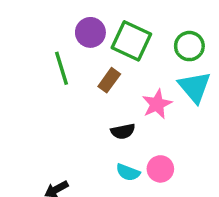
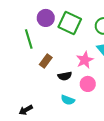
brown rectangle: (109, 80) -> (46, 61), moved
pink circle: (160, 169) -> (88, 84), moved

